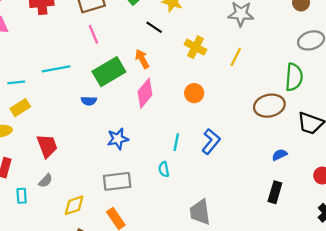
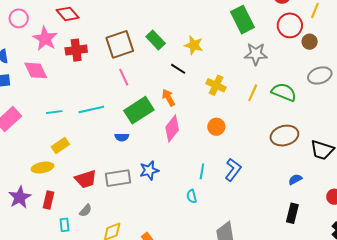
green semicircle: (294, 77) -> (284, 92), moved, turned -70
cyan line: (16, 82) -> (54, 112), moved
red trapezoid: (47, 146) -> (86, 179), turned 95
gray rectangle: (117, 181) -> (118, 178), moved

